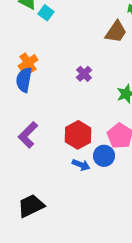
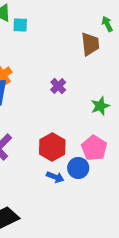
cyan square: (46, 13) -> (20, 25), turned -35
brown trapezoid: (116, 32) -> (90, 44), turned -40

